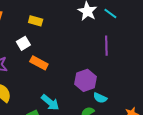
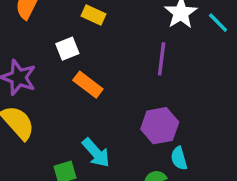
purple line: (106, 46) -> (162, 59), moved
cyan semicircle: (100, 98) -> (179, 158), turned 40

